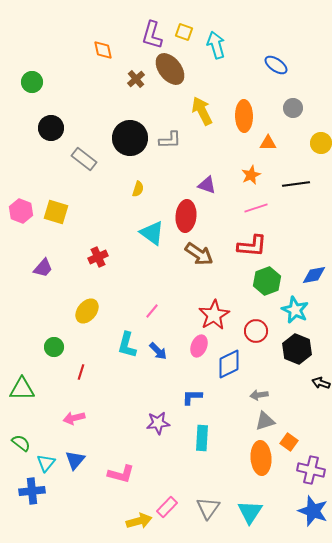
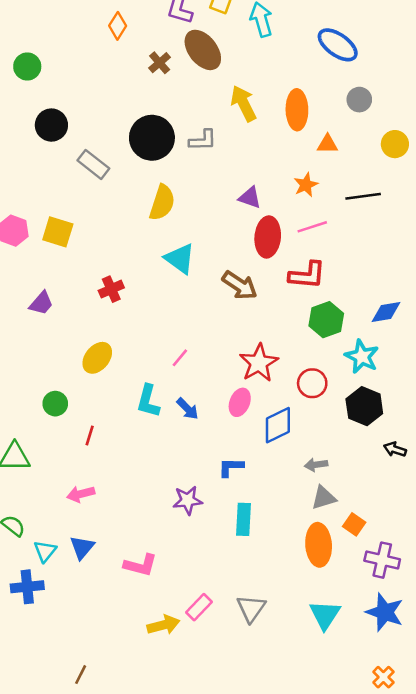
orange diamond: (103, 50) -> (118, 26), turned 45
blue ellipse: (276, 65) -> (338, 45), size x1.4
yellow semicircle: (138, 189) -> (162, 203), size x1.8
red ellipse: (186, 216) -> (268, 237), moved
cyan triangle: (250, 512) -> (325, 615), moved

